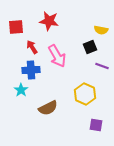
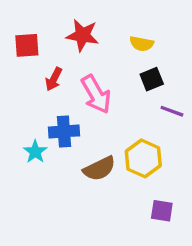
yellow semicircle: (101, 30) -> (142, 44), moved
red arrow: (32, 47) -> (54, 79), turned -120
blue cross: (31, 70) -> (64, 131), moved
brown semicircle: (48, 108) -> (99, 169), moved

